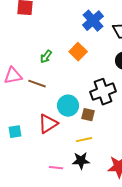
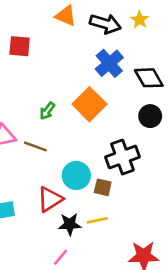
orange square: (78, 52) -> (89, 104), size x1.4
black star: (81, 161) -> (70, 224), moved
pink line: (56, 168) -> (60, 257), turned -56

